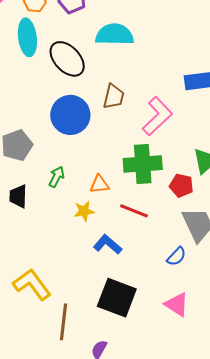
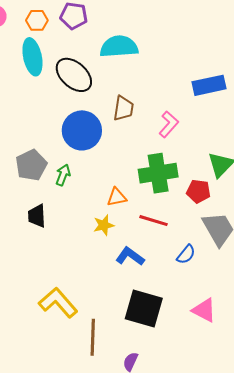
pink L-shape: (157, 116) -> (169, 124), size x0.7
green arrow: (56, 177) -> (63, 175), moved
blue semicircle: (176, 256) -> (186, 254), moved

